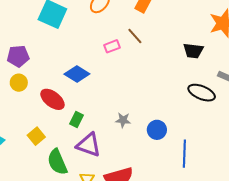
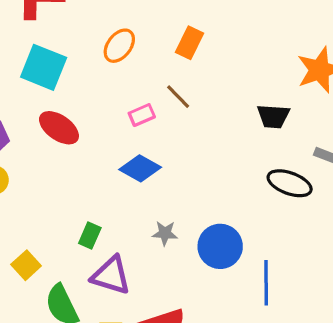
blue diamond: (77, 74) -> (140, 168), moved
red ellipse: (52, 99) -> (59, 128), moved
blue circle: (157, 130) -> (220, 246), size x1.4

